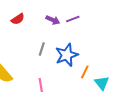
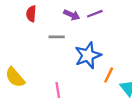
red semicircle: (18, 19) -> (31, 14), turned 128
gray line: (42, 49) -> (57, 37), moved, turned 72

